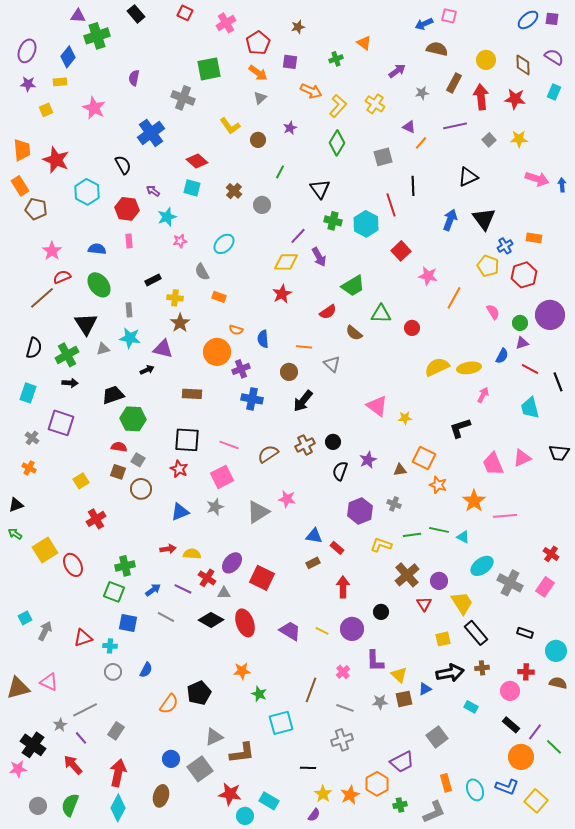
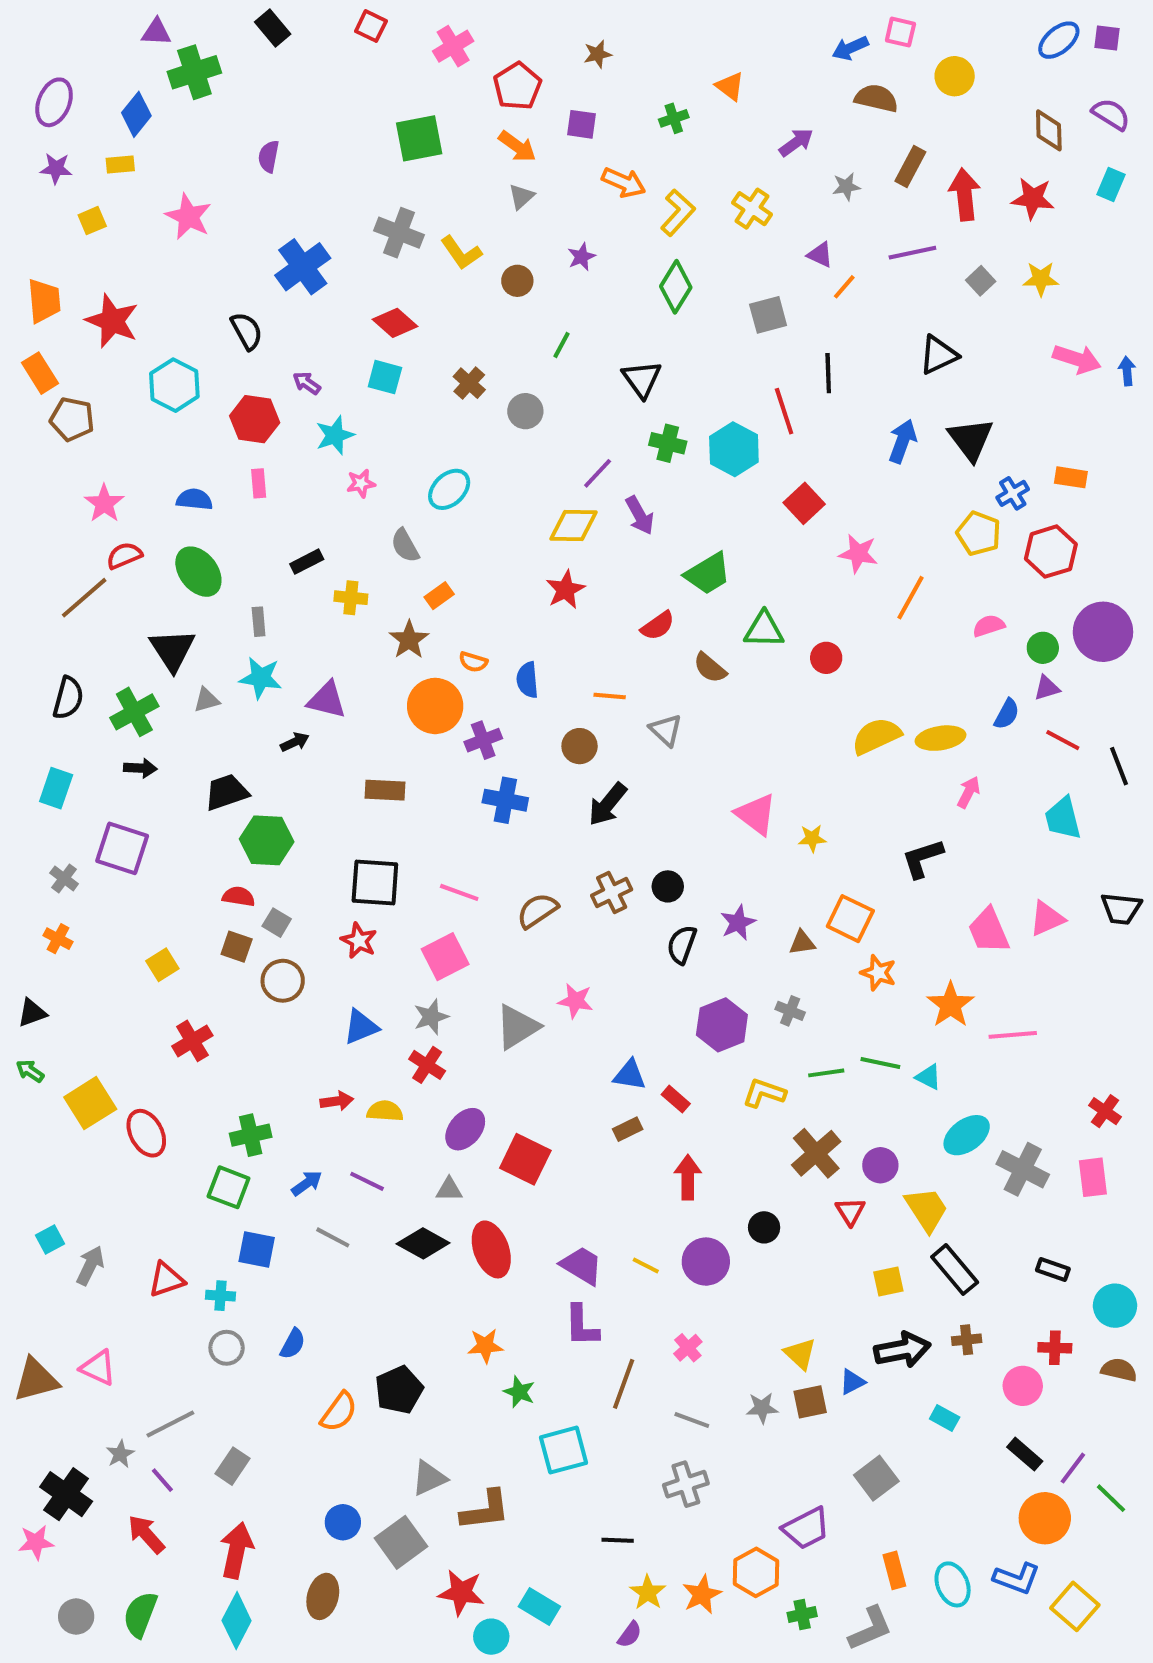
yellow circle: (486, 60) -> (955, 76), moved
gray cross: (183, 98) -> (399, 233), moved
orange rectangle: (219, 297) -> (439, 596), turned -56
pink semicircle: (493, 312) -> (989, 626), turned -77
brown star: (180, 323) -> (409, 640), moved
red cross: (207, 578) -> (427, 1065), moved
pink rectangle: (545, 587) -> (1093, 1177), turned -42
purple L-shape: (375, 661) -> (582, 1326), moved

